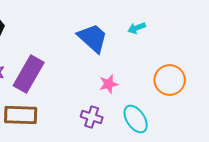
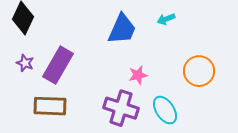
blue trapezoid: (93, 38) -> (122, 29), turned 72
purple cross: (92, 117) -> (121, 108), size x1.6

